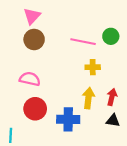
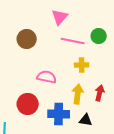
pink triangle: (32, 16) -> (60, 17), moved
pink semicircle: (30, 79) -> (47, 77), moved
black triangle: (113, 120) -> (86, 120), moved

